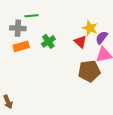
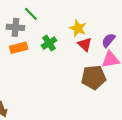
green line: (31, 16) -> (31, 14), turned 48
yellow star: (90, 28) -> (78, 28), moved

